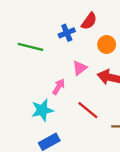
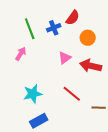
green line: (30, 47) -> (30, 29), moved, turned 55
pink arrow: (59, 87) -> (21, 54), moved

